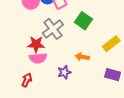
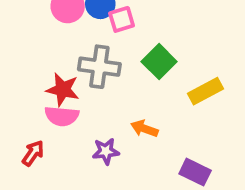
gray cross: (53, 29) -> (99, 67), turned 35
yellow rectangle: (111, 44) -> (205, 91), moved

